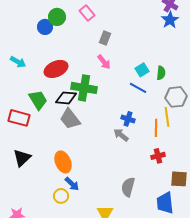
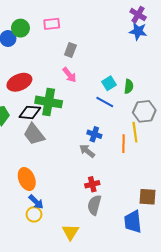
pink rectangle: (87, 13) -> (52, 24), turned -56
blue star: (170, 20) -> (138, 31), turned -30
red cross: (158, 156) -> (92, 184), moved
yellow circle: (61, 196) -> (34, 214), moved

